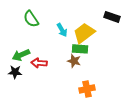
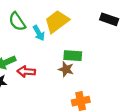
cyan arrow: (62, 30) -> (39, 33), moved
yellow trapezoid: (84, 33) -> (57, 22), moved

